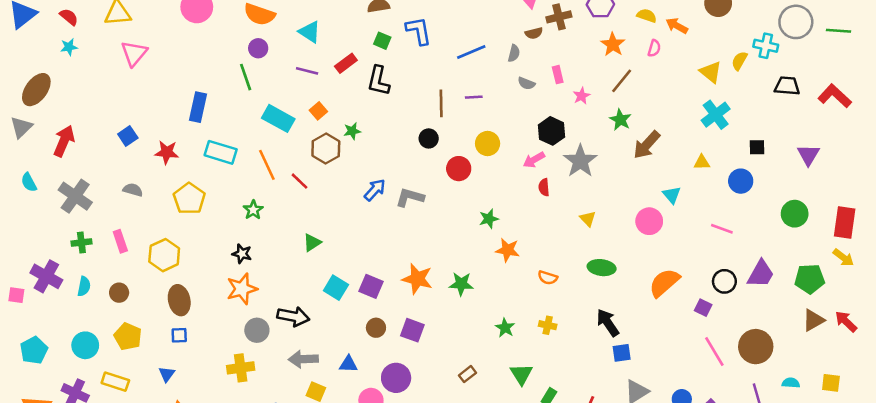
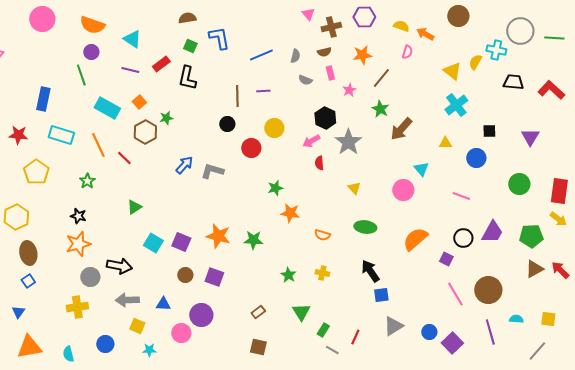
brown semicircle: (534, 33) -> (324, 52), moved
orange star: (613, 44) -> (362, 55), moved, turned 30
blue square: (179, 335) -> (28, 281), turned -32

